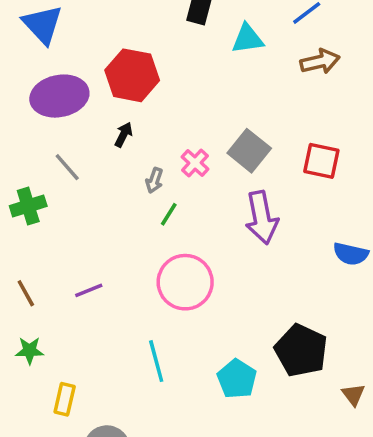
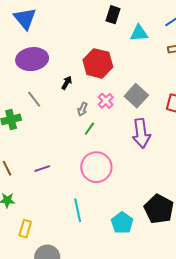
red hexagon: (132, 75) -> (98, 63), moved

